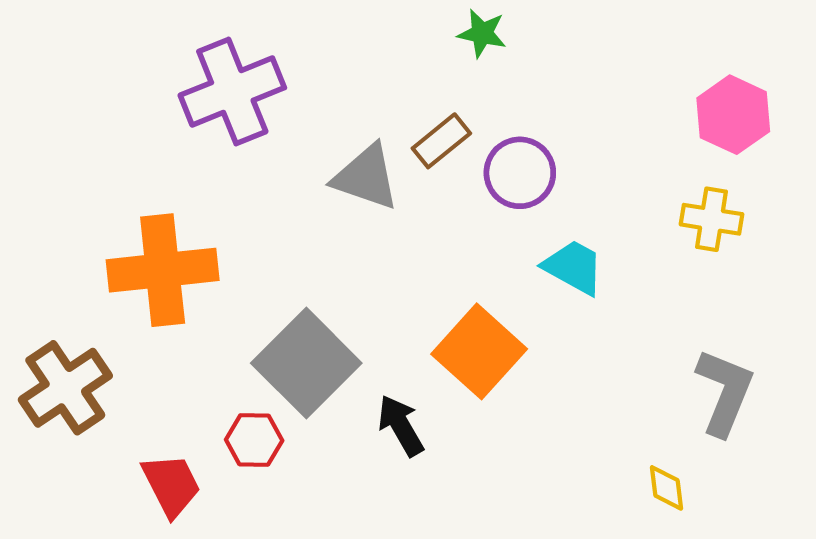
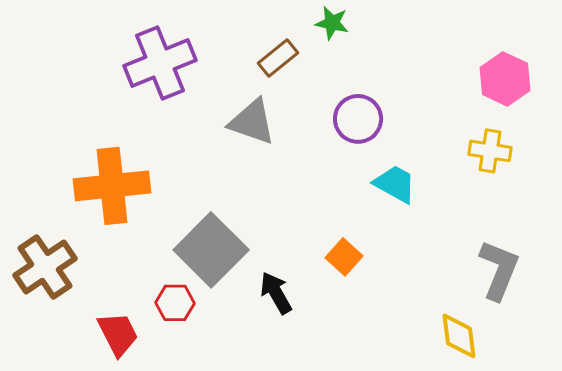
brown rectangle: (441, 141) -> (278, 58), moved
orange square: (479, 351) -> (344, 257), moved, size x0.6
yellow diamond: (666, 488) -> (459, 336), size x1.4

